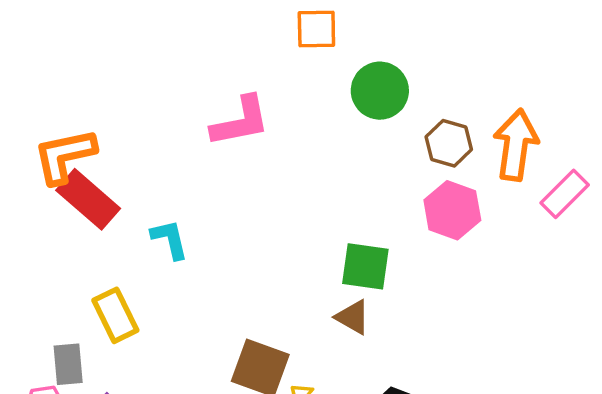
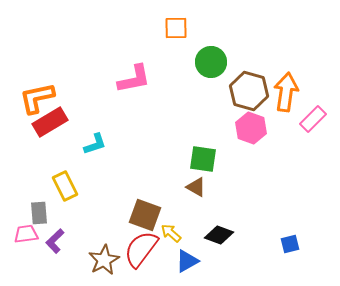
brown hexagon: (449, 143) -> (249, 91), size x1.5
red rectangle: (88, 199) -> (50, 122), turned -72
cyan L-shape: (170, 239) -> (95, 144), turned 85

